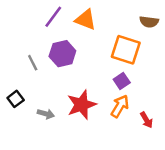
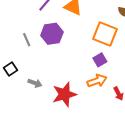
red star: (82, 105) -> (64, 94), moved
orange arrow: (120, 106) -> (97, 81), turned 36

